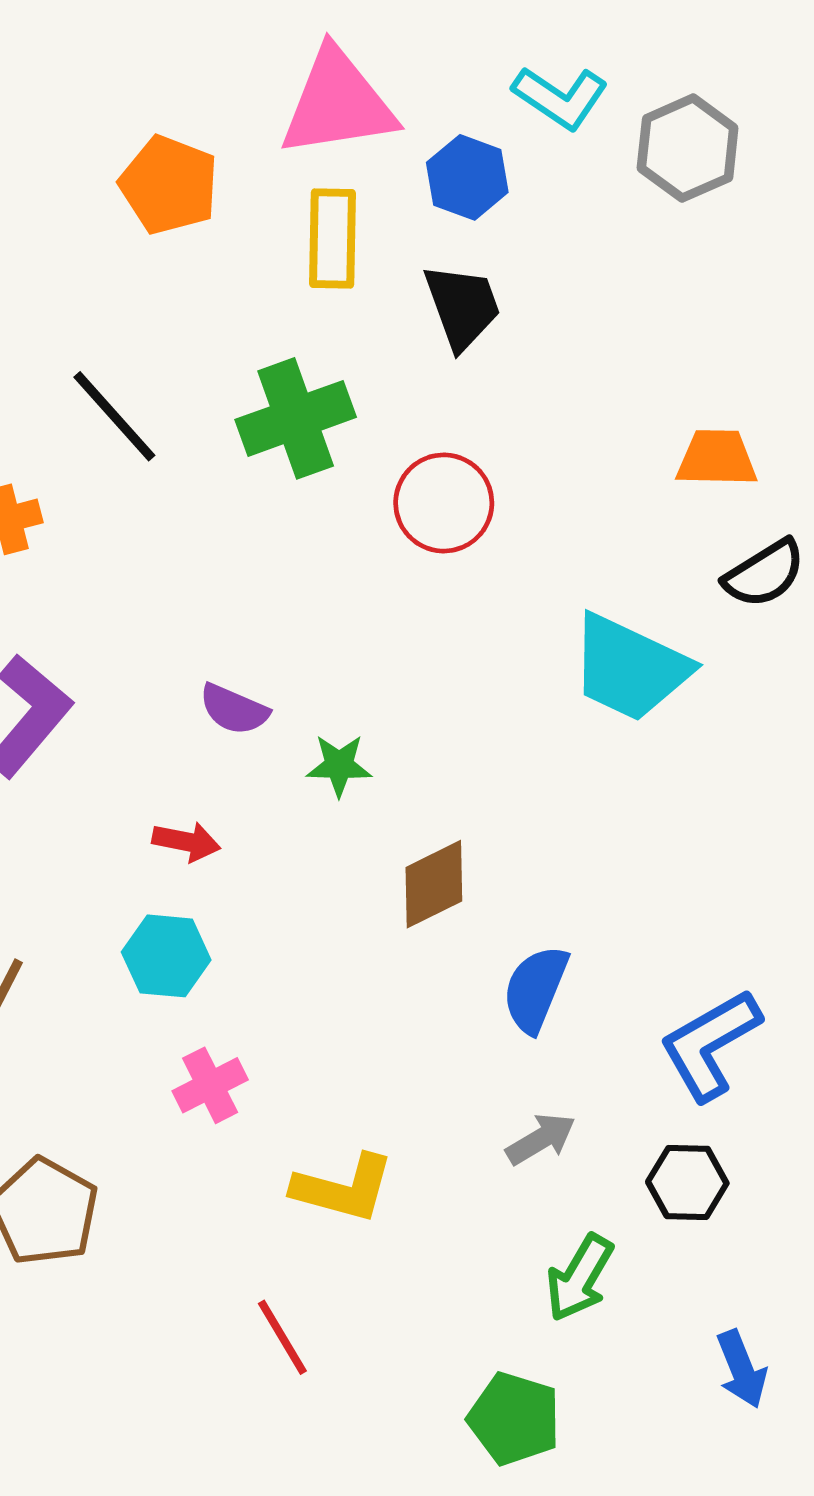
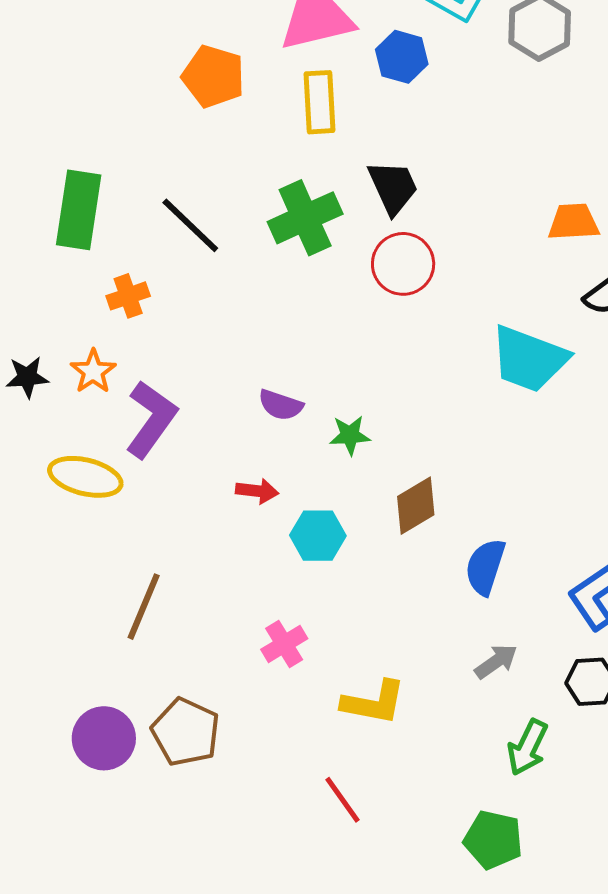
black trapezoid: (462, 307) -> (393, 187), moved
cyan hexagon: (166, 956) -> (318, 536), moved

